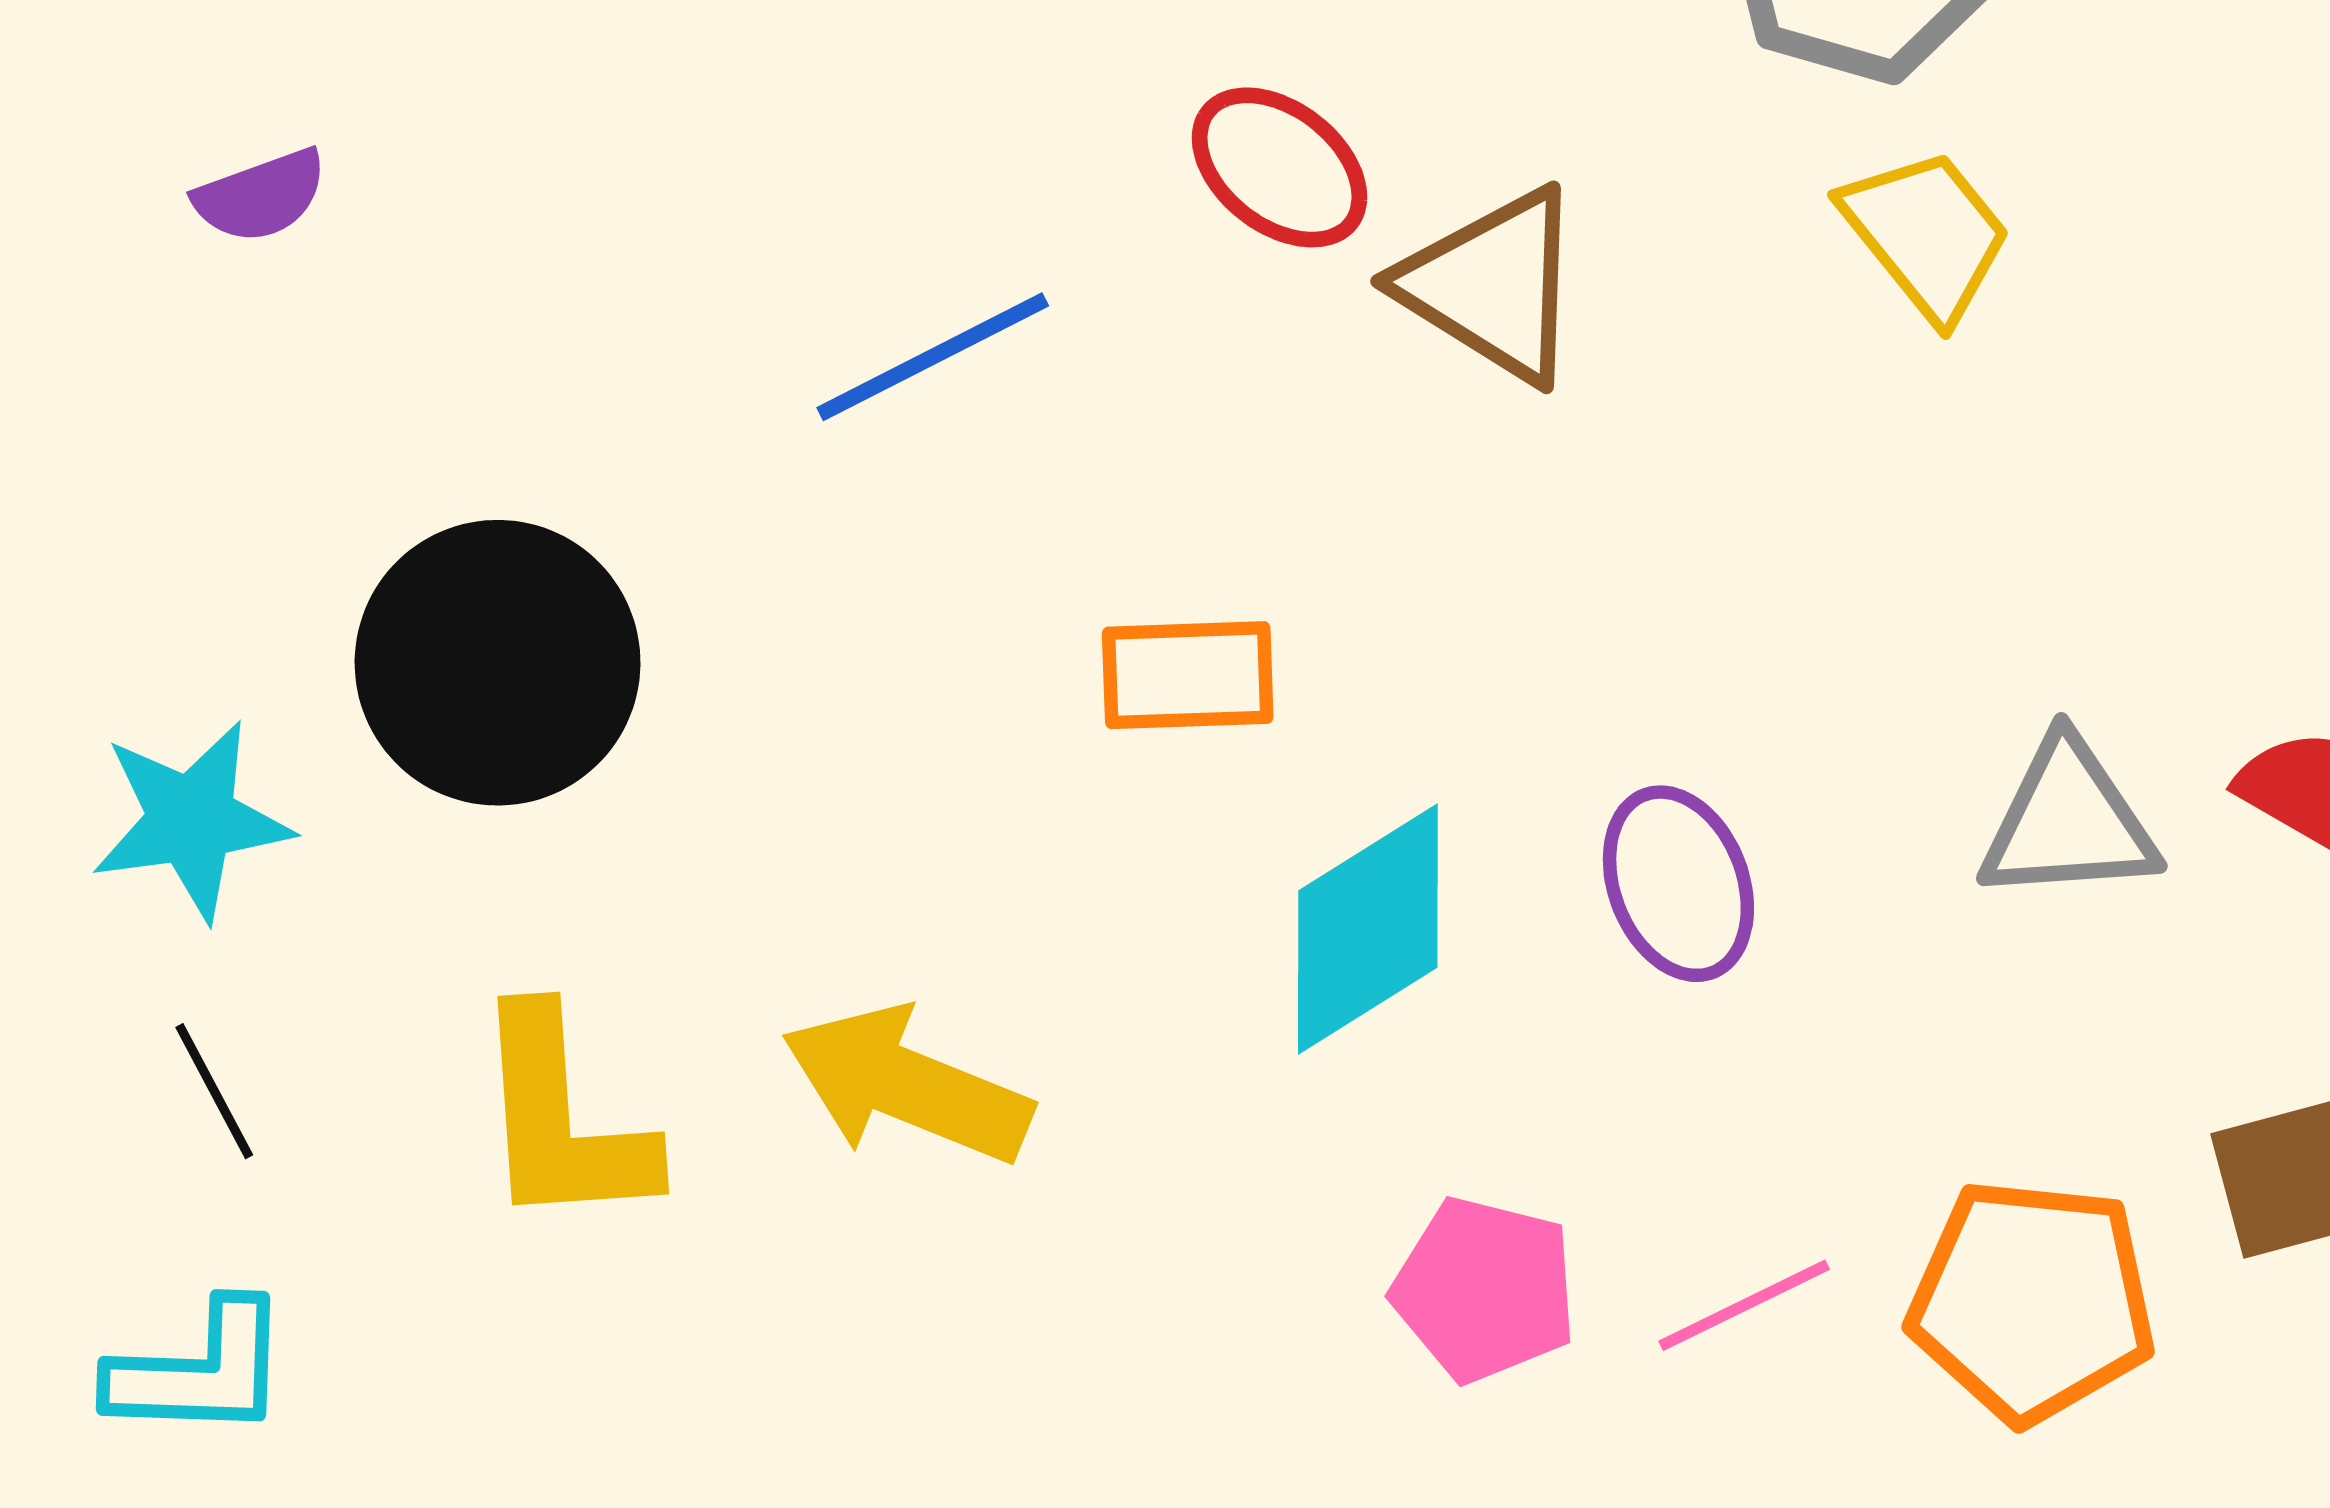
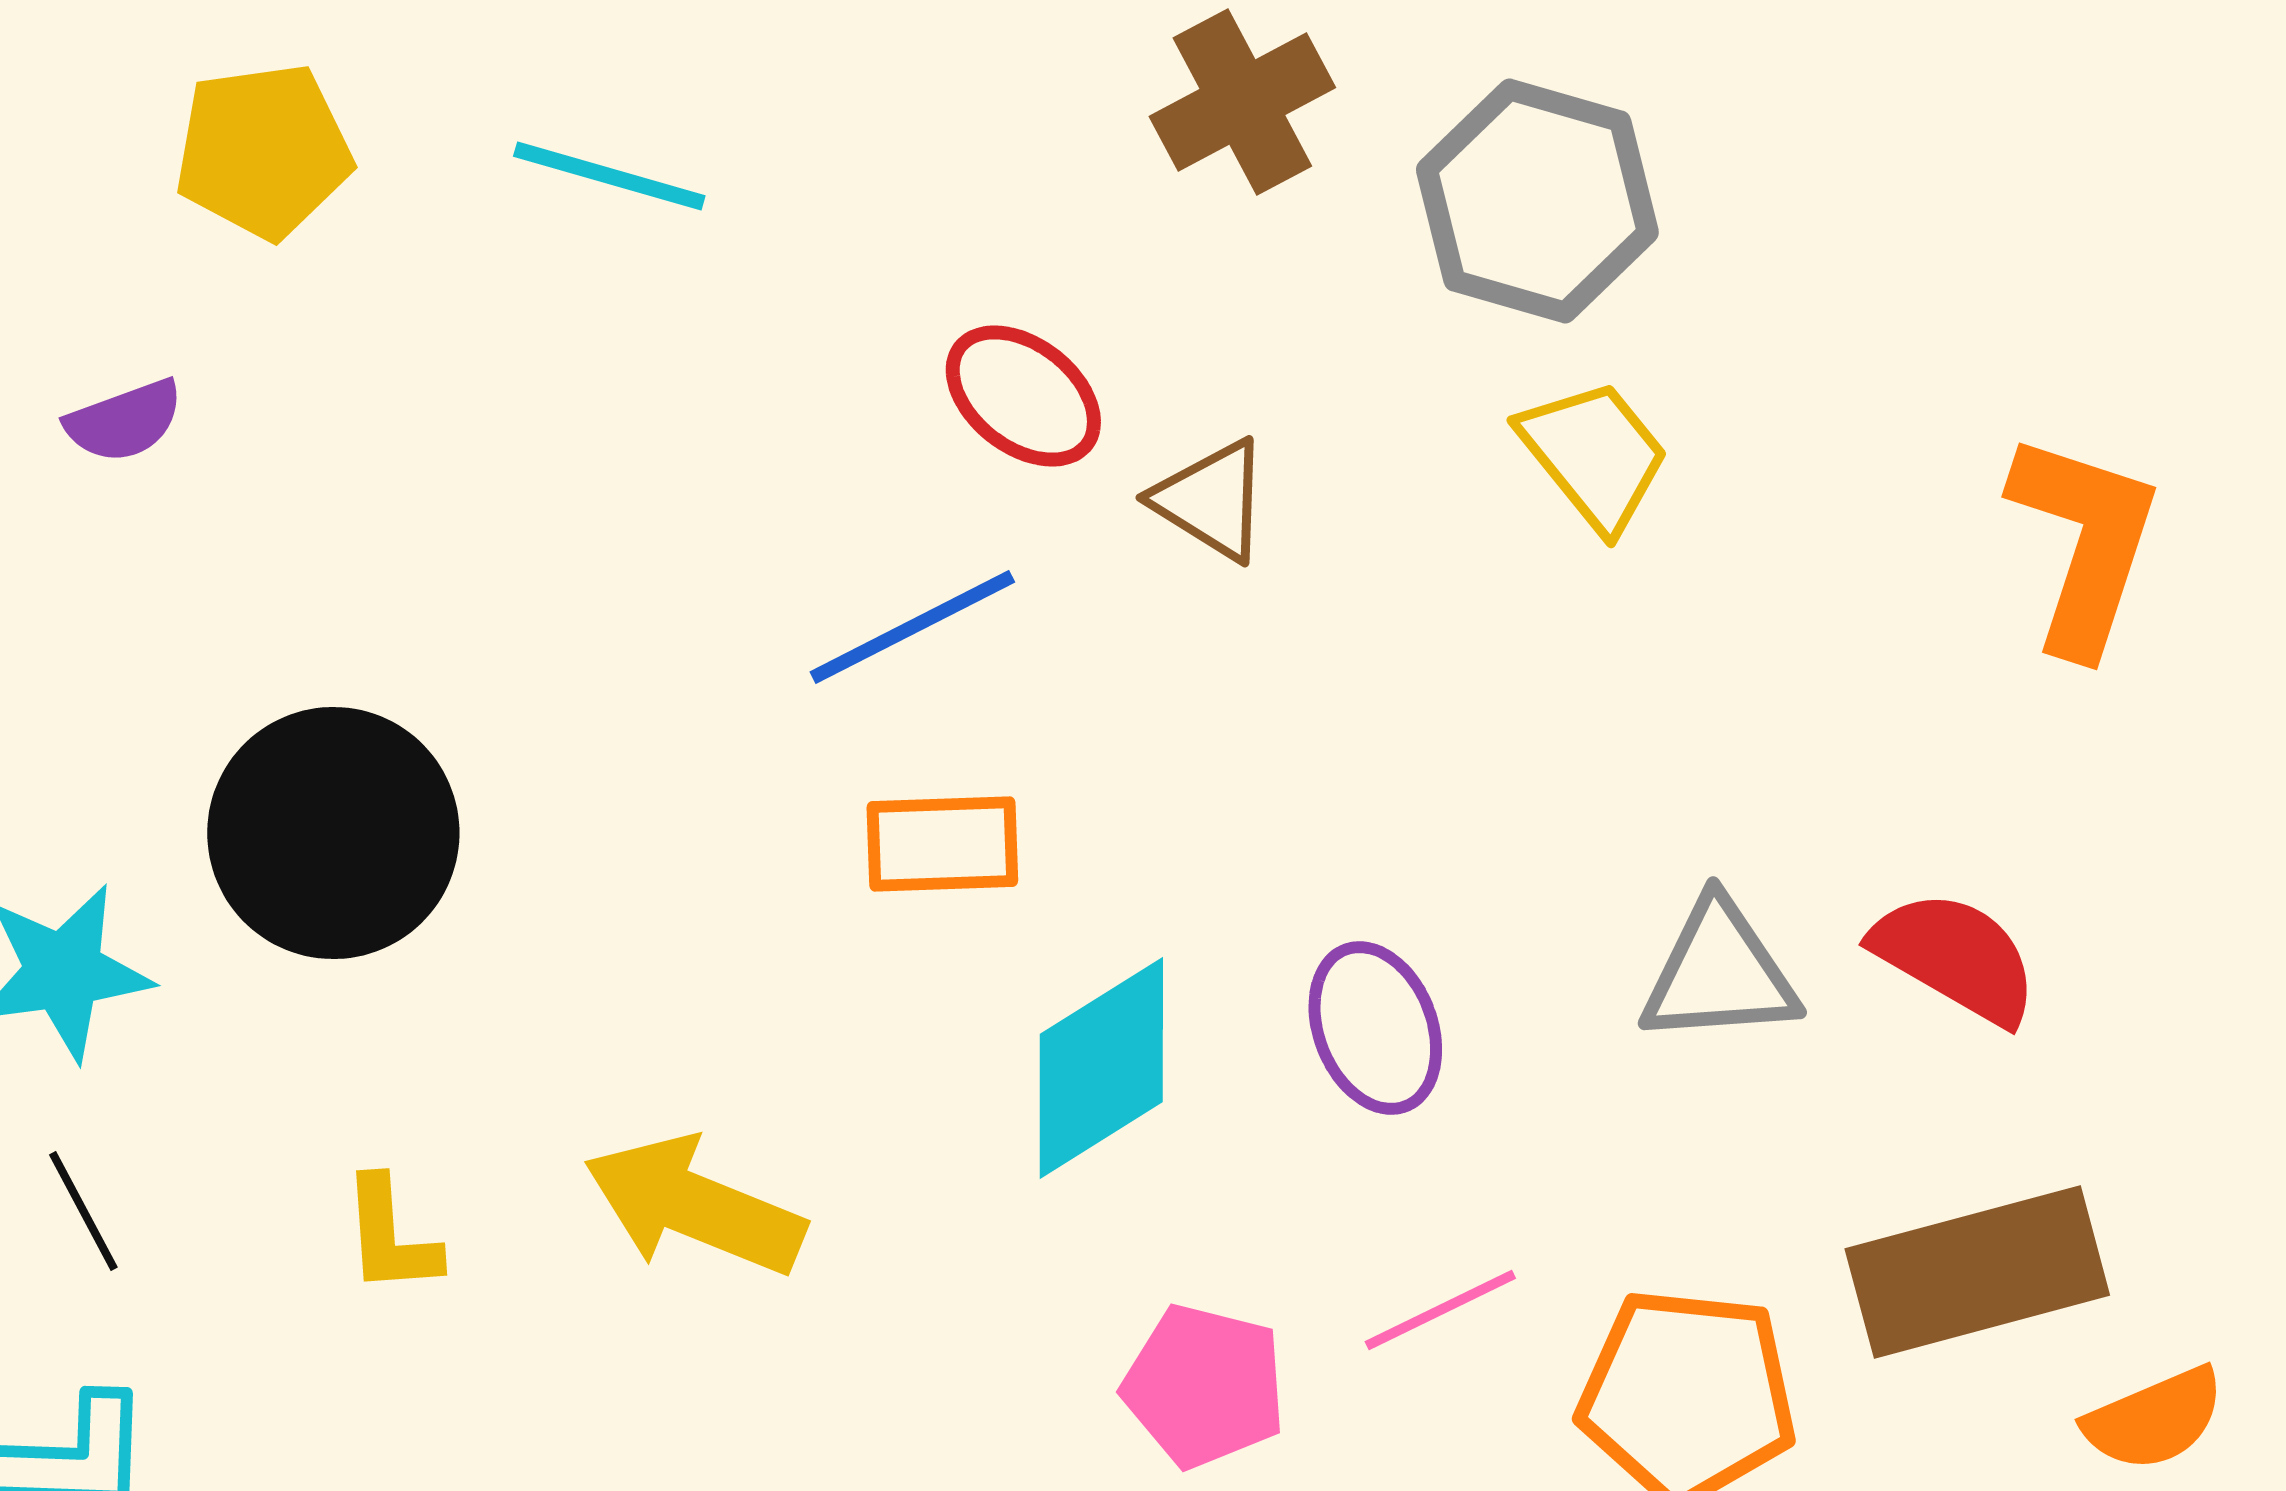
brown triangle: (1493, 285) -> (1211, 500), size x0.7
blue line: (933, 357) -> (912, 627), moved
yellow L-shape: (562, 1119) -> (390, 1236), size x0.6
pink line: (1744, 1305) -> (1440, 1310), moved

